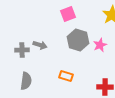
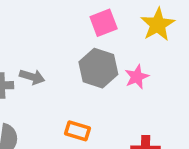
pink square: (68, 14) -> (104, 23), moved

